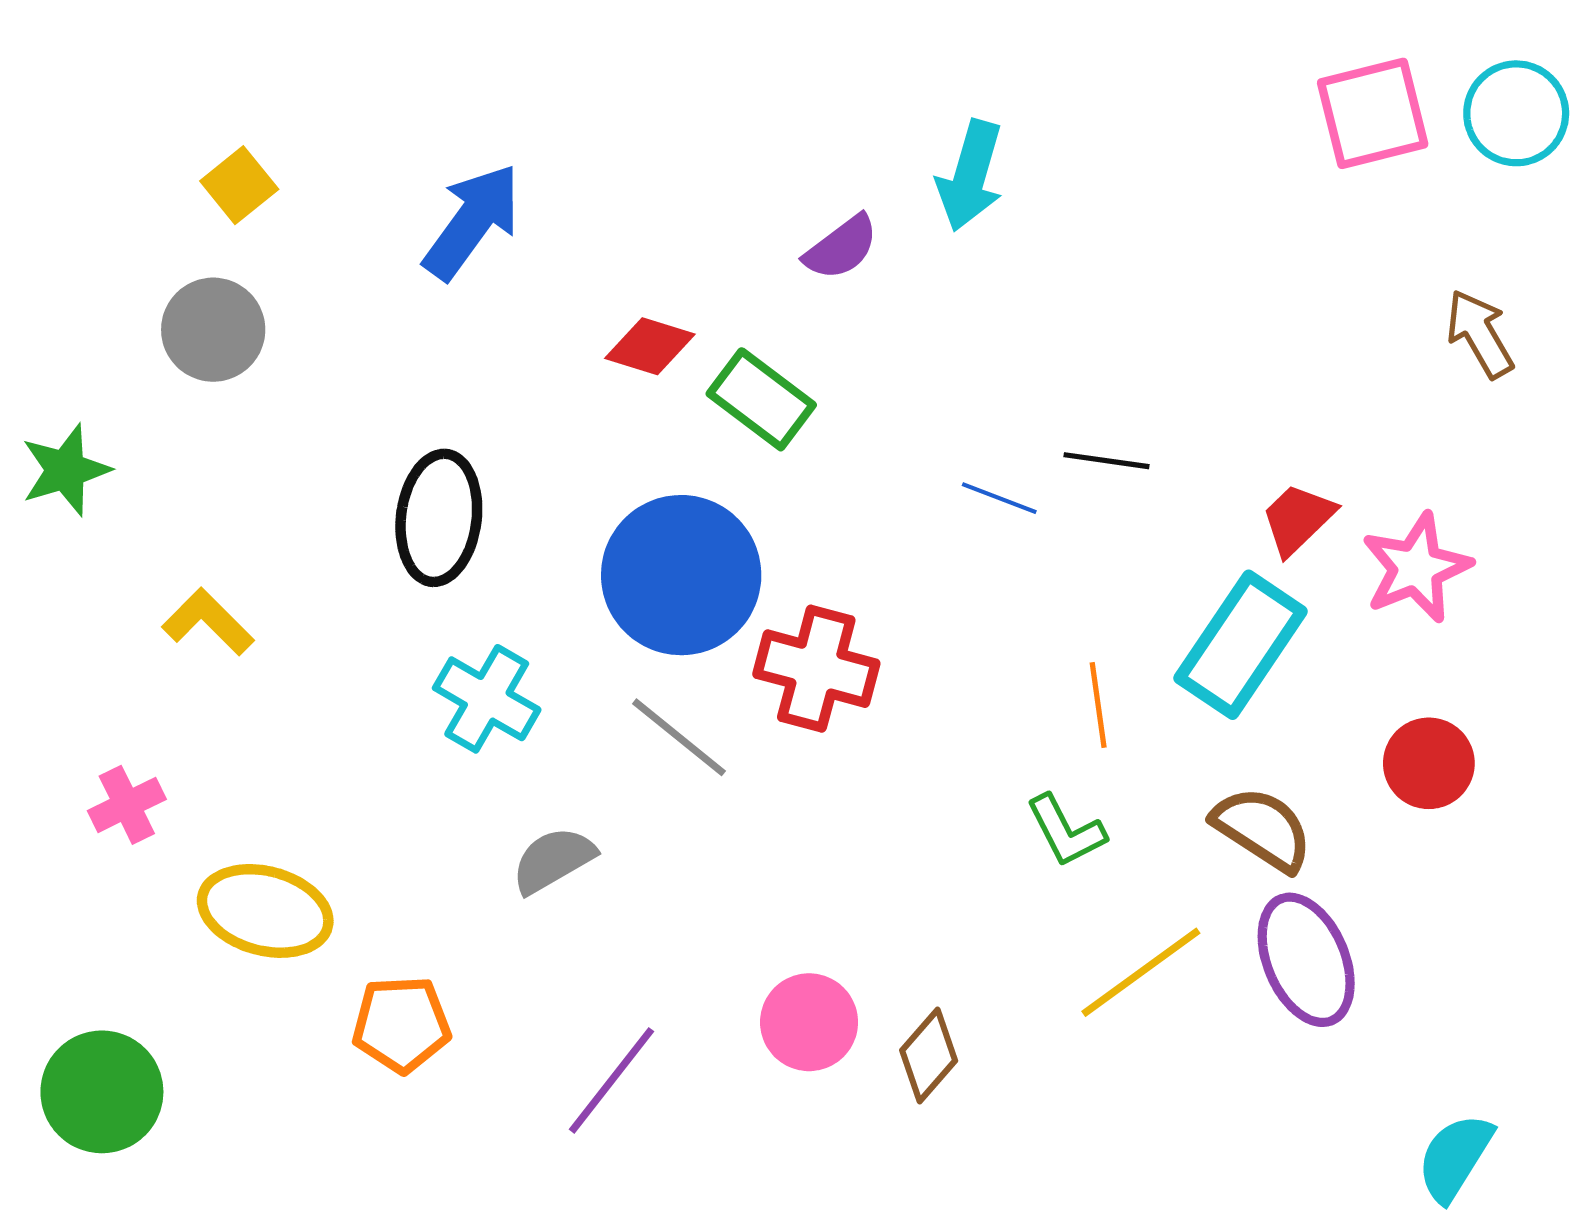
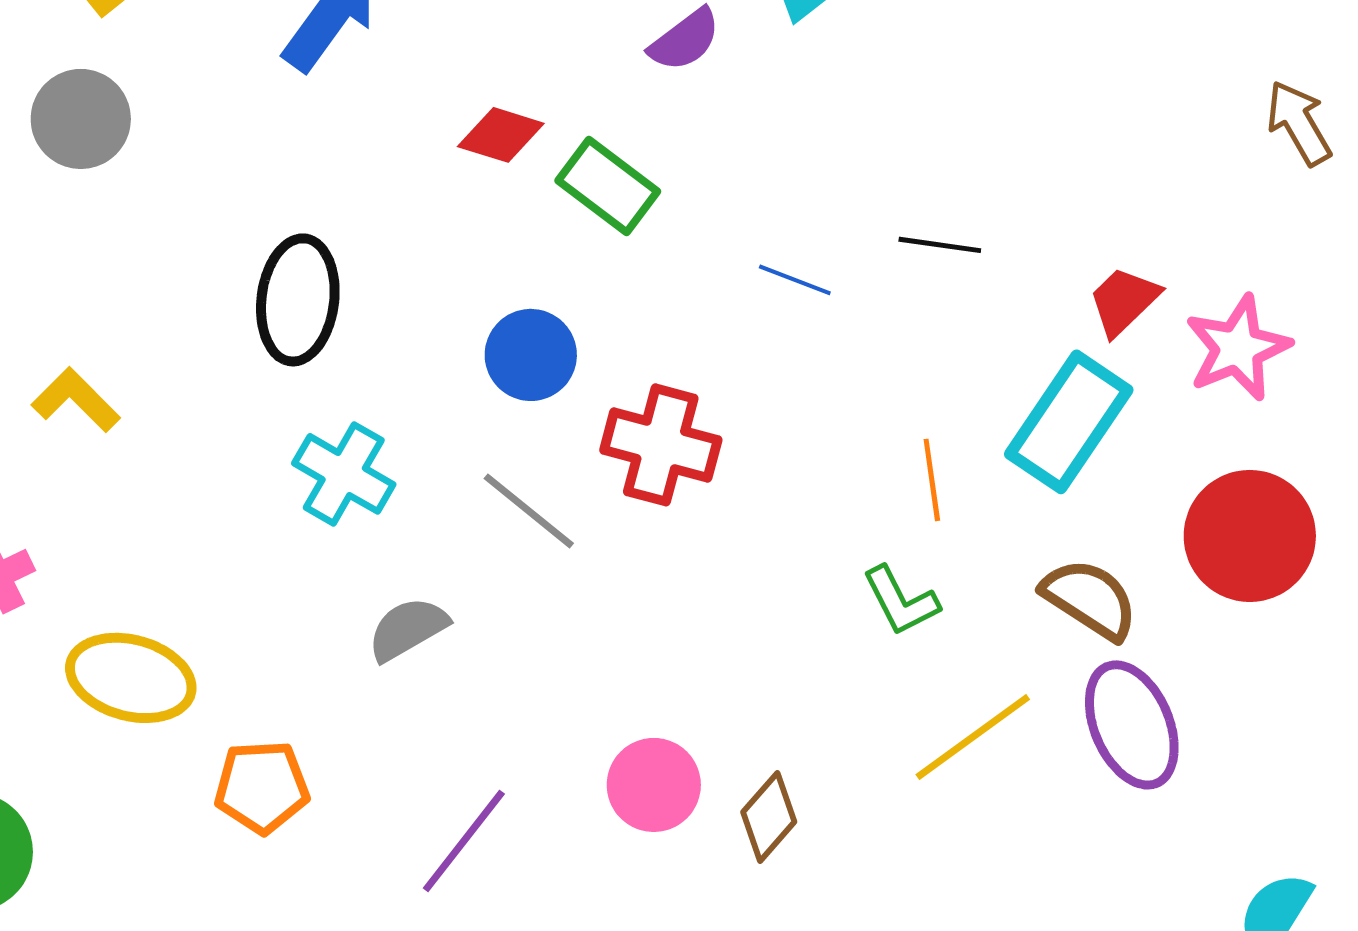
blue line: (999, 498) -> (795, 280), moved
blue circle: (681, 575) -> (531, 355), size x0.6
red circle: (1429, 763) -> (1250, 536), size x1.5

